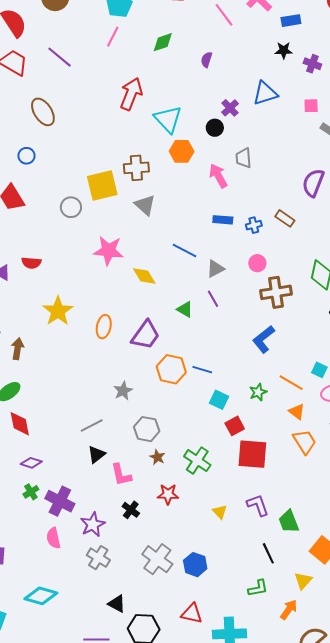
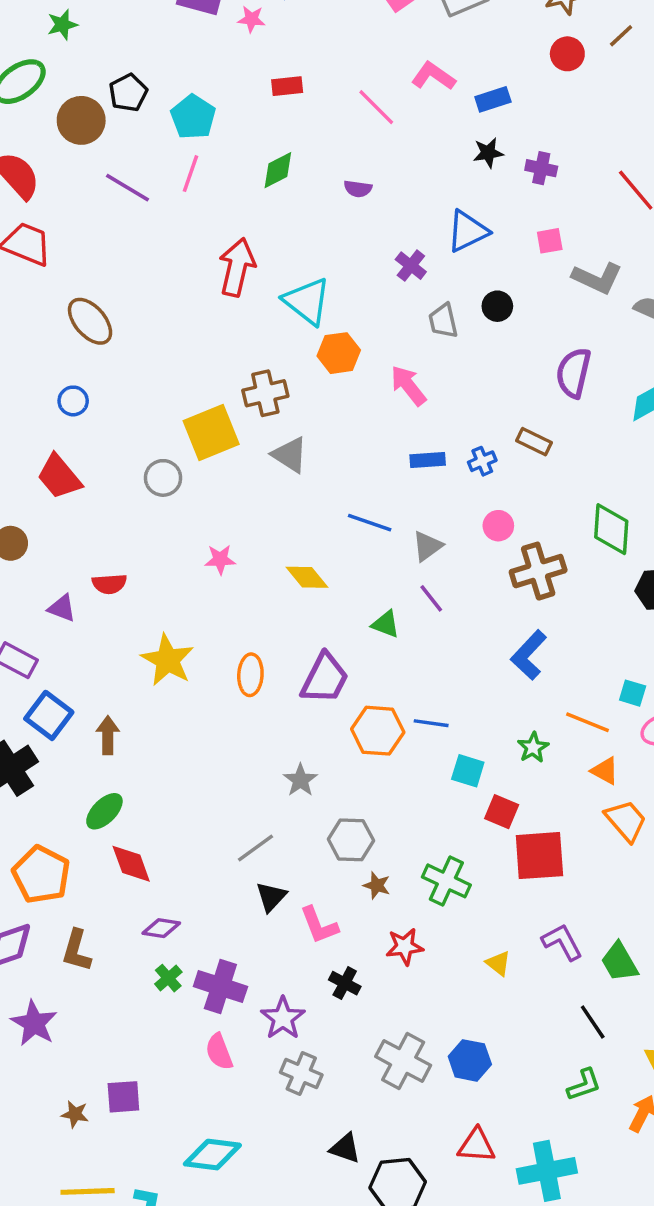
purple line: (60, 57) -> (128, 188), moved
purple semicircle: (207, 60) -> (358, 189), turned -91
black circle: (215, 128) -> (497, 306), moved
gray trapezoid: (243, 158) -> (443, 321), moved
pink star: (109, 251) -> (220, 560), moved, size x0.6
red square: (235, 426) -> (502, 812), turned -30

